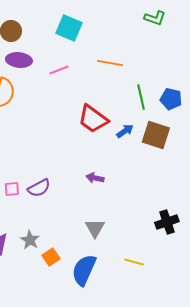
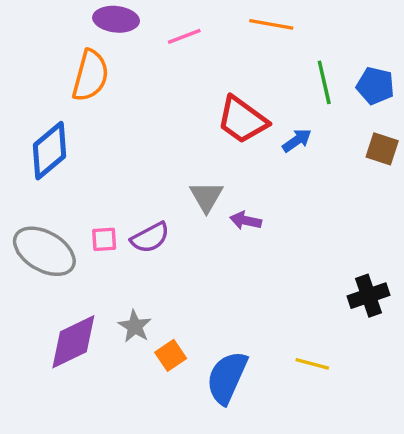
brown square: (156, 135) -> (382, 149), moved, size x0.7
gray triangle: (95, 228) -> (206, 197), moved

